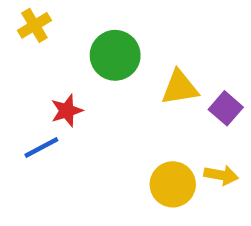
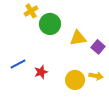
yellow cross: (34, 25) -> (31, 11), moved
red star: (67, 111) -> (41, 72), moved

